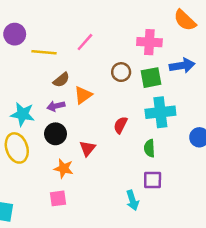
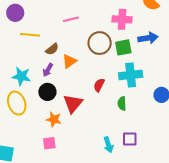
pink line: (85, 42) -> (71, 19), turned 35
yellow line: (44, 52) -> (30, 35), moved
brown circle: (121, 72) -> (100, 43), size x1.5
purple arrow: (56, 106) -> (48, 70), turned -48
red triangle: (88, 148) -> (73, 103), size x1.5
purple square: (153, 180) -> (130, 139), moved

